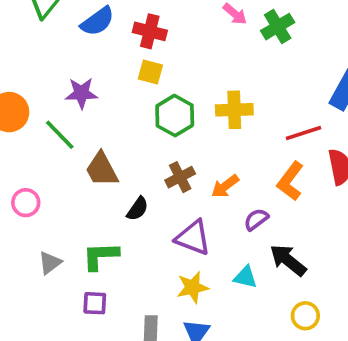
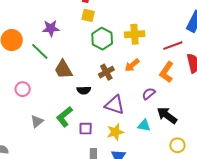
orange arrow: (225, 186) -> (132, 65), moved
black semicircle: (138, 209) -> (84, 90), turned 56
green L-shape: (100, 256) -> (64, 117), turned -35
purple square: (95, 303) -> (86, 129), moved

